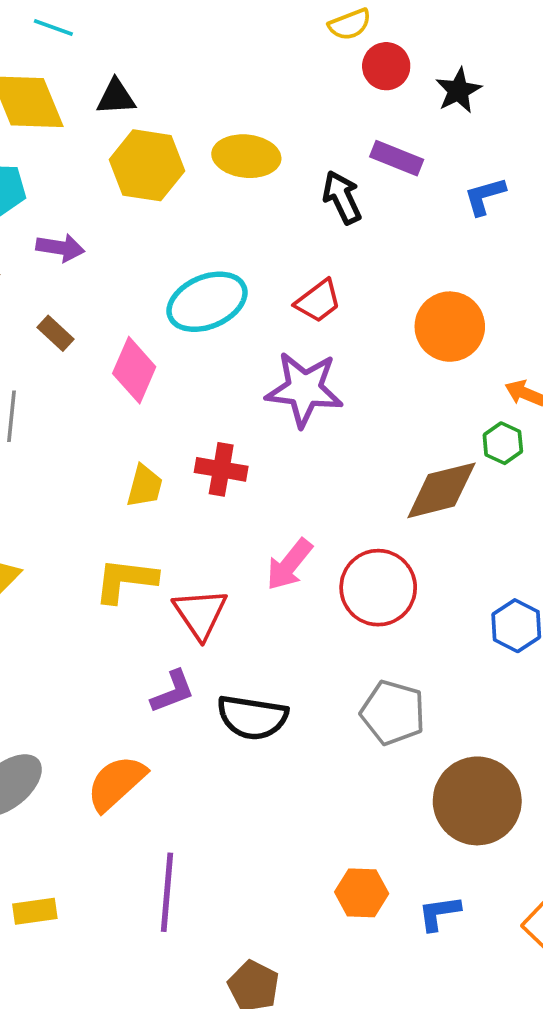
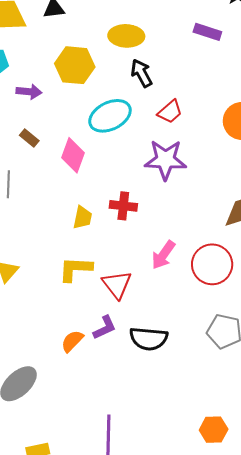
yellow hexagon: (147, 165) -> (75, 65), moved
black arrow: (342, 197) -> (141, 73), moved
orange semicircle: (116, 783) -> (72, 341), moved, size x0.7

